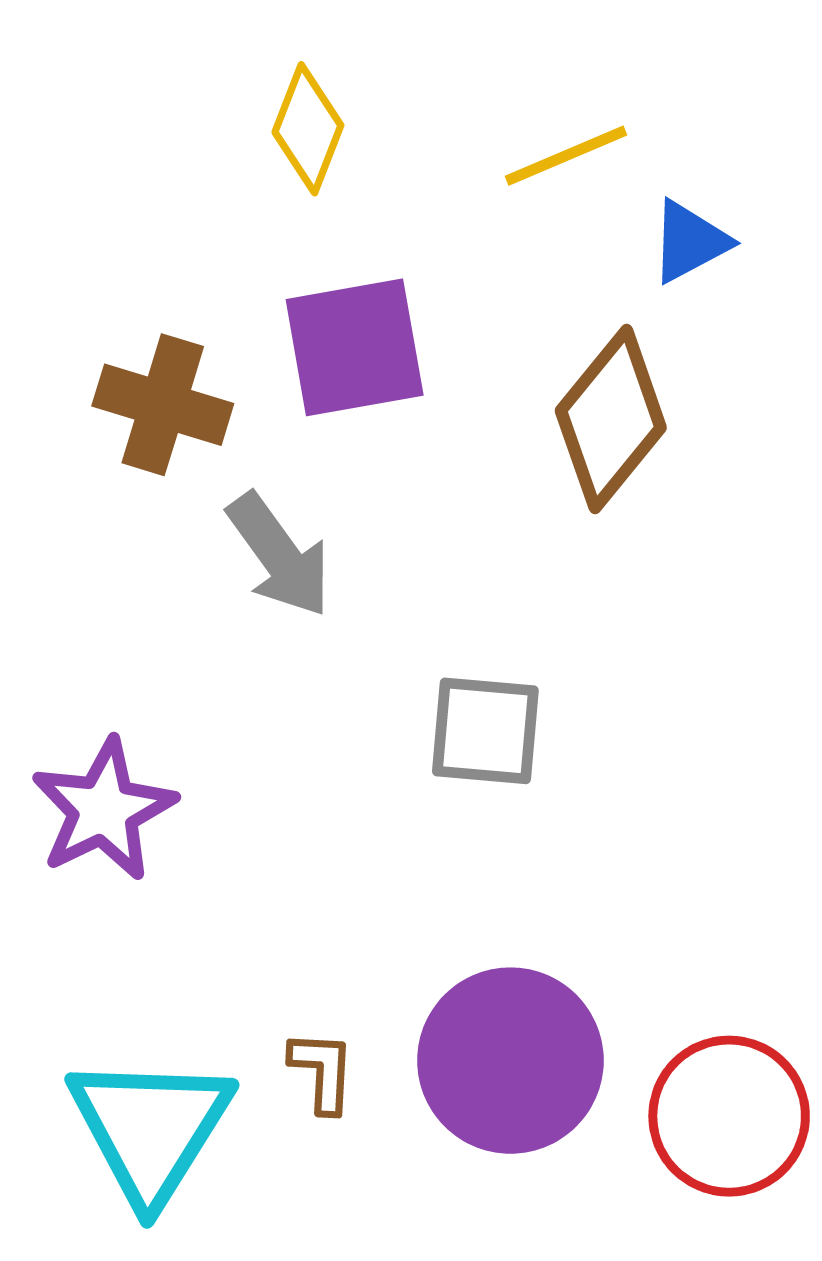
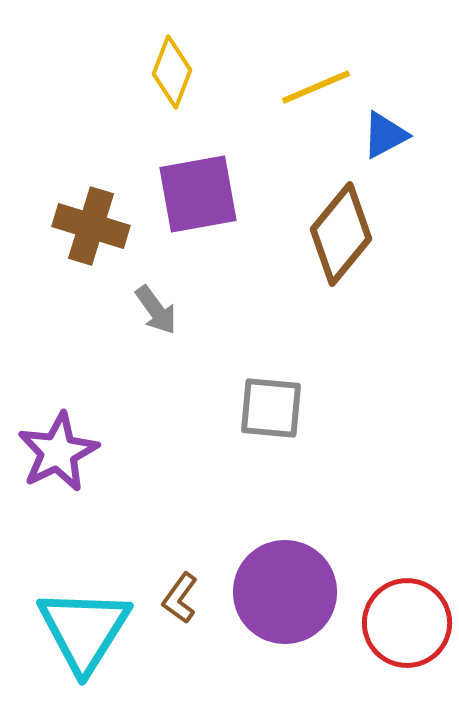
gray arrow: (279, 555) -> (156, 310), size x0.7
brown L-shape: (322, 1071) -> (180, 598), turned -147

